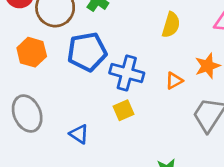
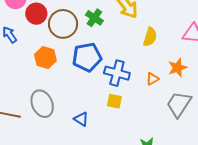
yellow square: (123, 110) -> (114, 101), turned 35

